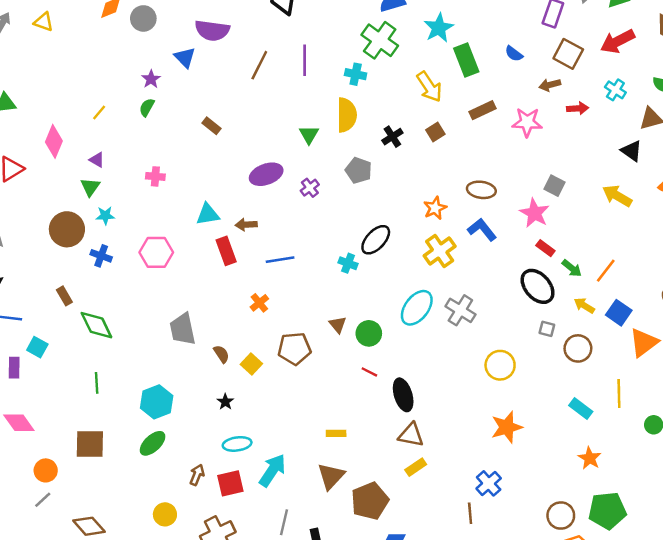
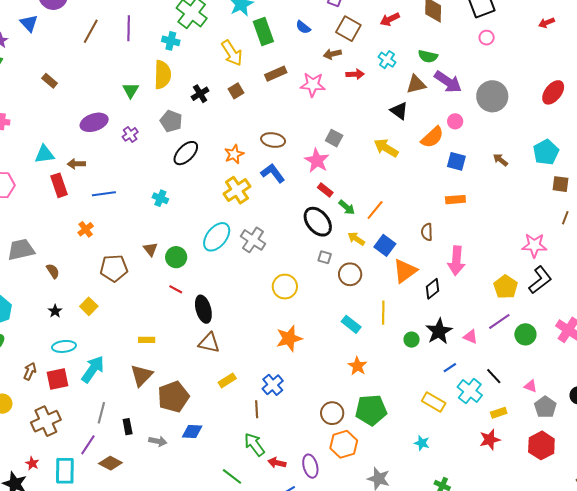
red arrow: (617, 41) -> (390, 19), size x0.7
black ellipse: (376, 240) -> (186, 153), moved
gray trapezoid: (183, 329) -> (21, 250), turned 88
yellow square: (251, 364) -> (89, 306), moved
yellow rectangle: (416, 467) -> (227, 380), moved

